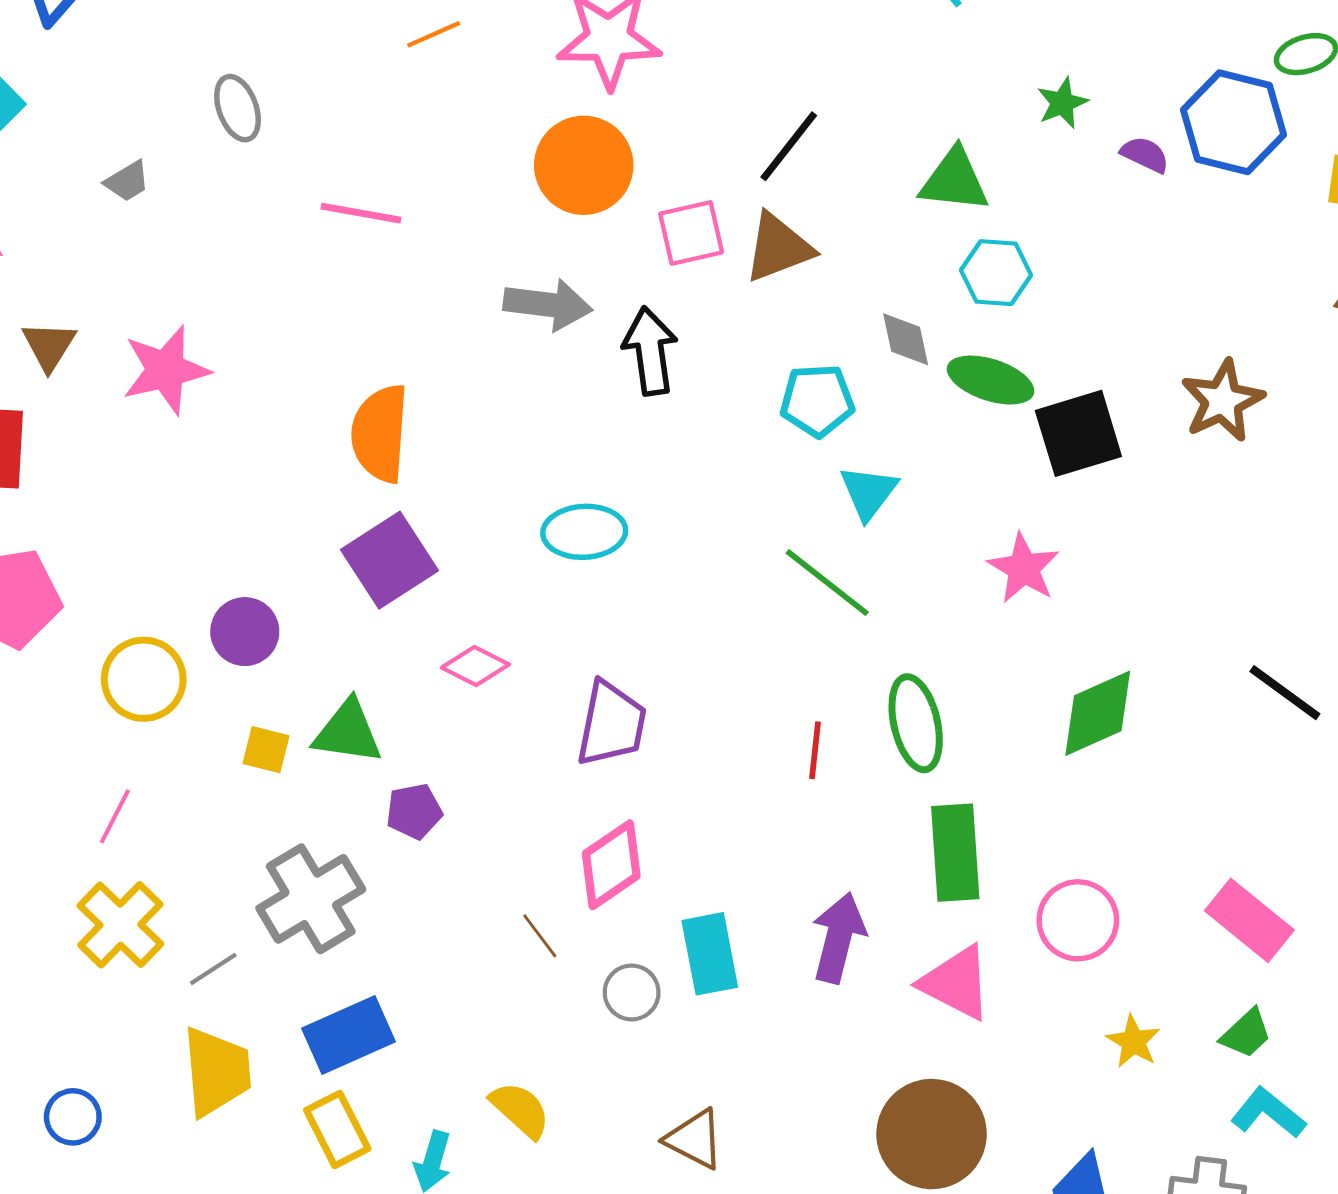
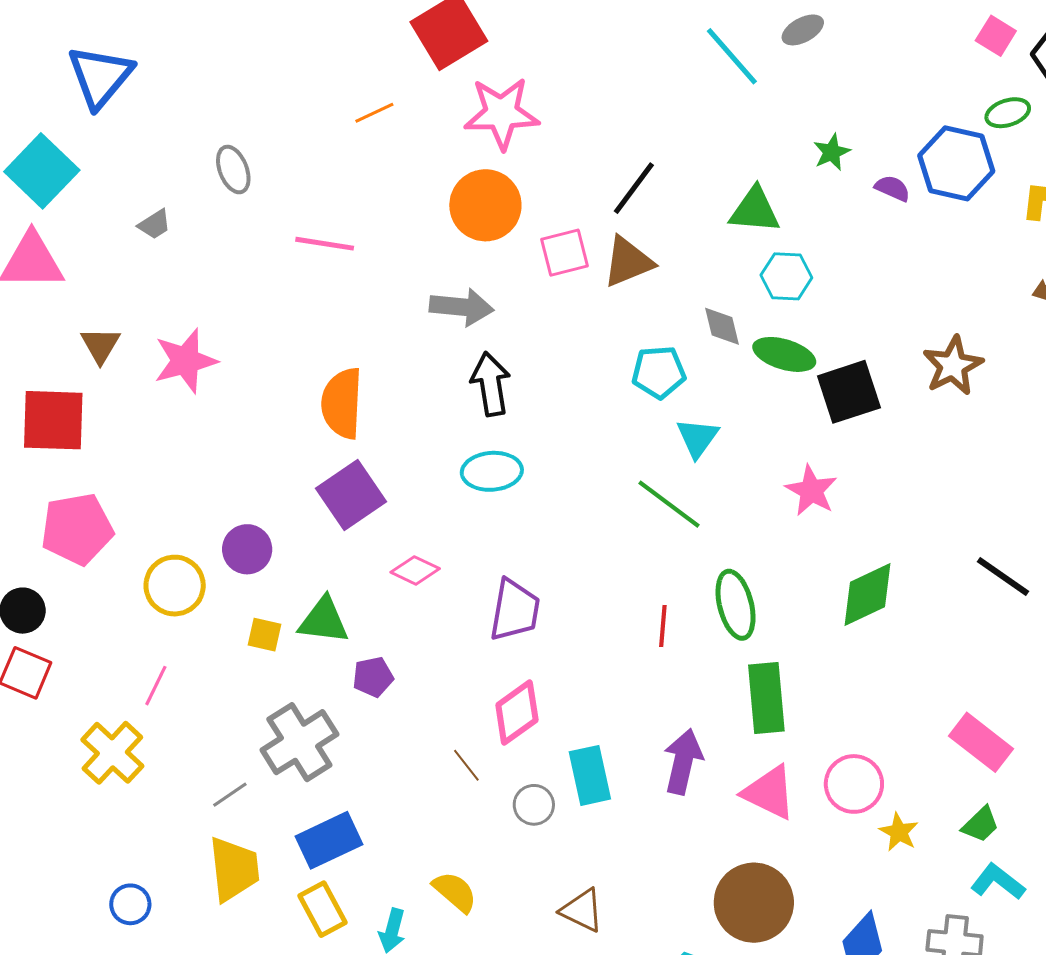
black arrow: (650, 351) -> (491, 384), moved
pink circle: (1078, 920) -> (854, 784), moved
yellow cross: (120, 925) -> (112, 753), moved

